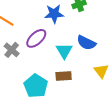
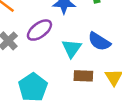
brown rectangle: (64, 76) -> (83, 76), moved

